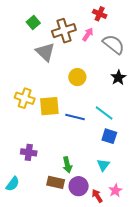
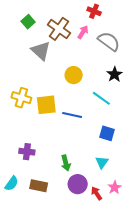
brown cross: (64, 31) -> (59, 29), turned -35
cyan line: (104, 113) -> (101, 98), moved
brown rectangle: (56, 182) -> (39, 186), moved

